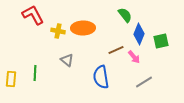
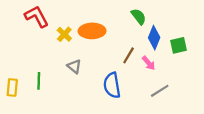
yellow cross: (58, 31) -> (64, 34), turned 32
brown line: (116, 50) -> (129, 55), turned -35

